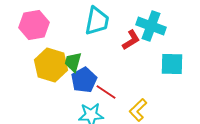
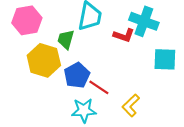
red L-shape: (131, 40) -> (124, 35), turned 50
green trapezoid: (73, 62) -> (66, 39), moved

